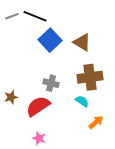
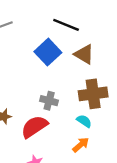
black line: (35, 16) -> (66, 25), moved
orange arrow: (96, 122) -> (81, 145), moved

